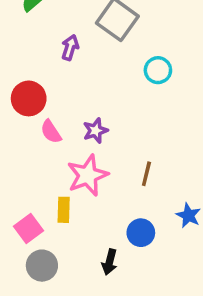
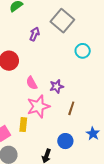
purple star: (95, 131) -> (57, 86), moved
pink semicircle: (51, 132) -> (32, 83), moved

